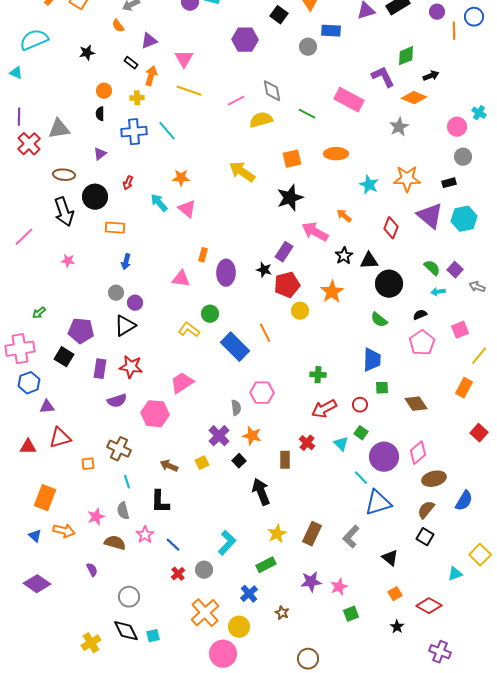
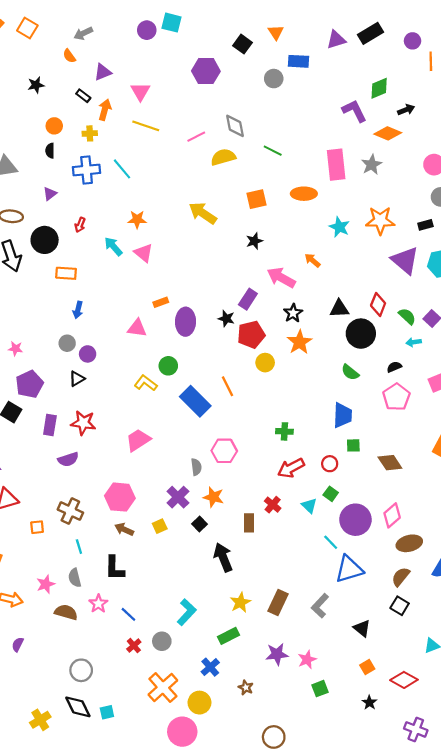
pink rectangle: (349, 100) -> (336, 165), moved, turned 56
black star: (290, 198) -> (254, 241), size x0.6
red diamond: (391, 228) -> (378, 304), moved
orange rectangle: (203, 255) -> (161, 302), turned 56
black star: (344, 256) -> (293, 313), moved
pink star: (68, 261) -> (15, 349), moved
black triangle: (125, 326) -> (77, 379), size x0.7
purple pentagon: (81, 331) -> (29, 384), turned -30
pink hexagon: (155, 414) -> (120, 497), moved
purple semicircle: (92, 570) -> (18, 644), moved, turned -128

